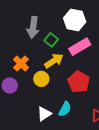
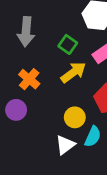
gray arrow: (33, 27) -> (26, 32), moved
yellow circle: (41, 79) -> (75, 117), moved

